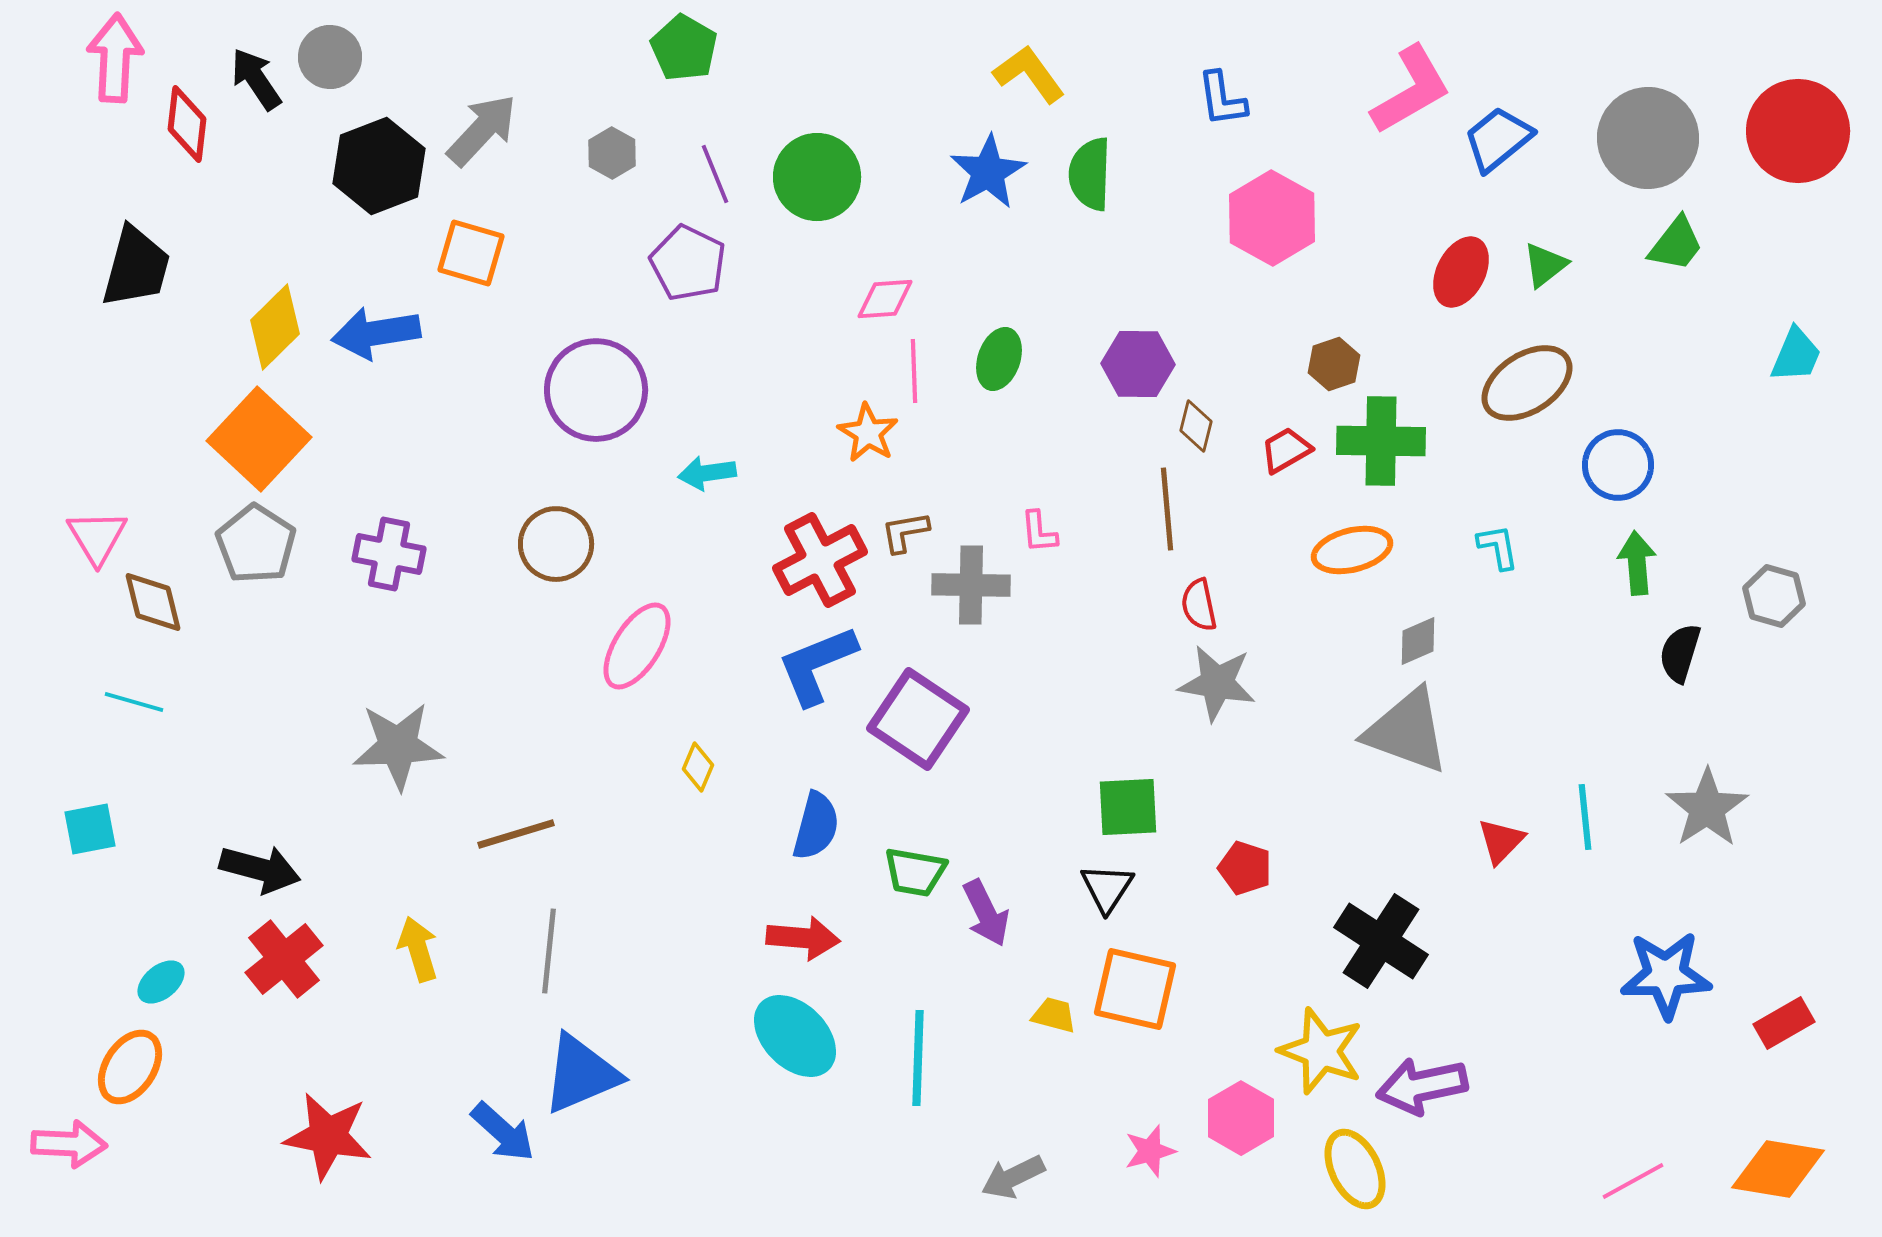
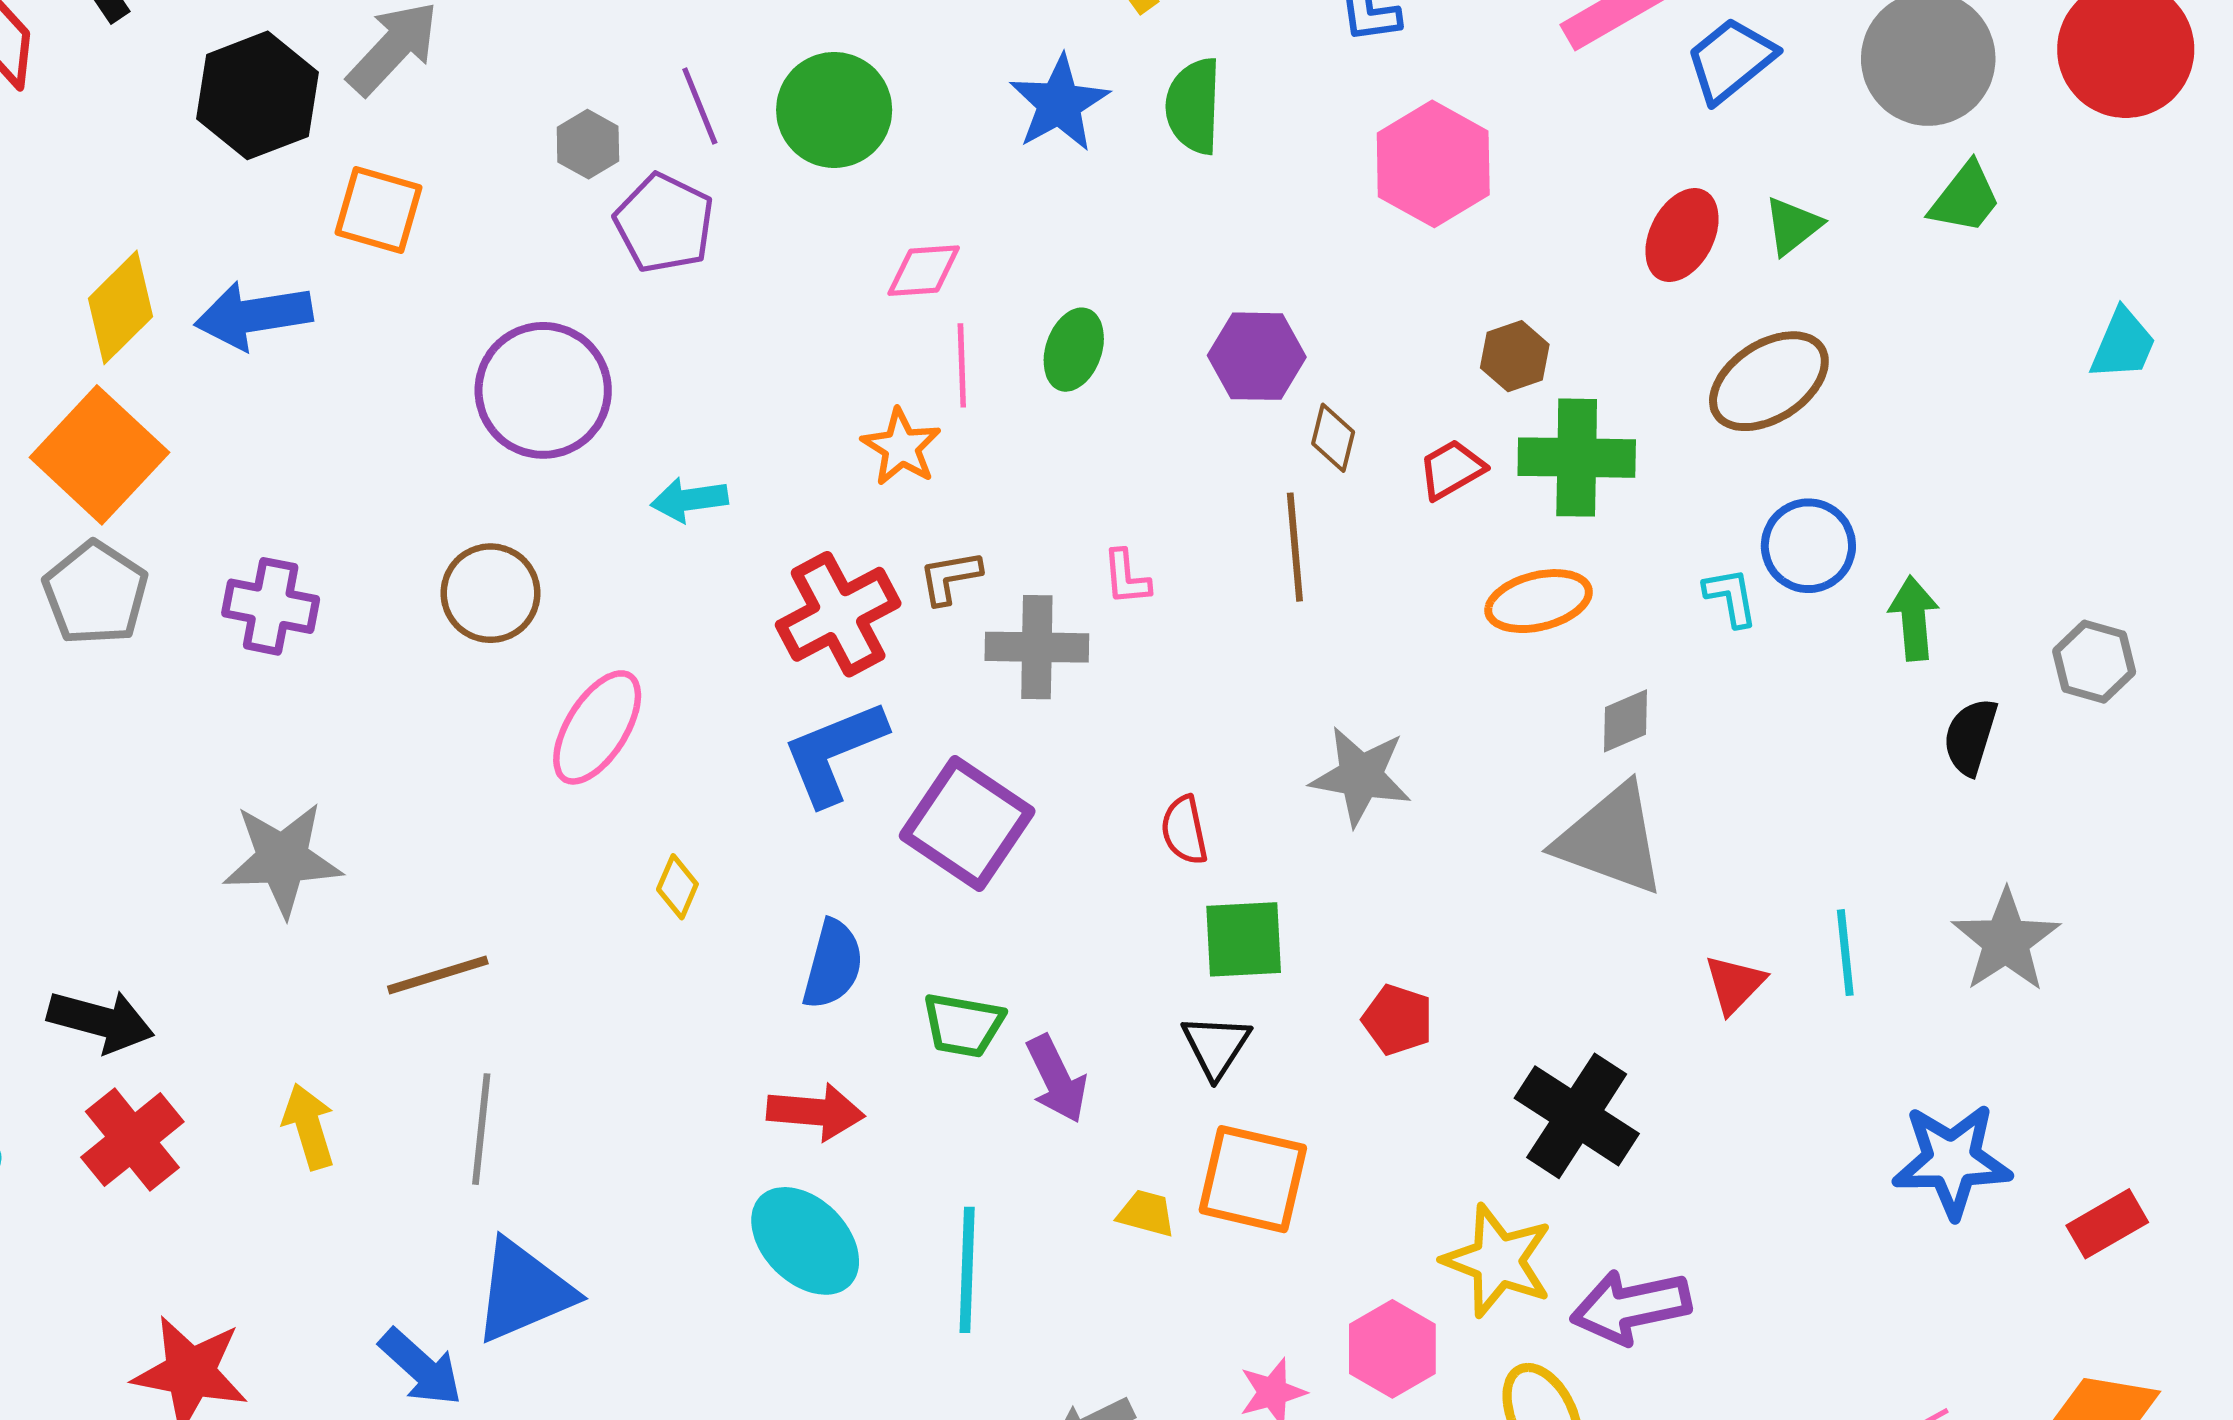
gray hexagon: (612, 153) -> (588, 144), moved
blue circle: (1618, 465) -> (1808, 546), moved
red semicircle: (1199, 605) -> (1184, 830), moved

